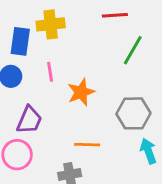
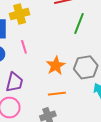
orange star: (81, 92) -> (56, 66), moved

